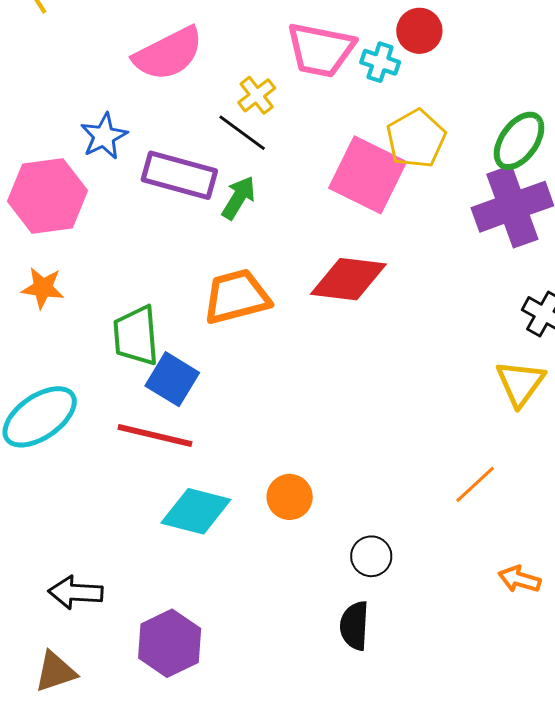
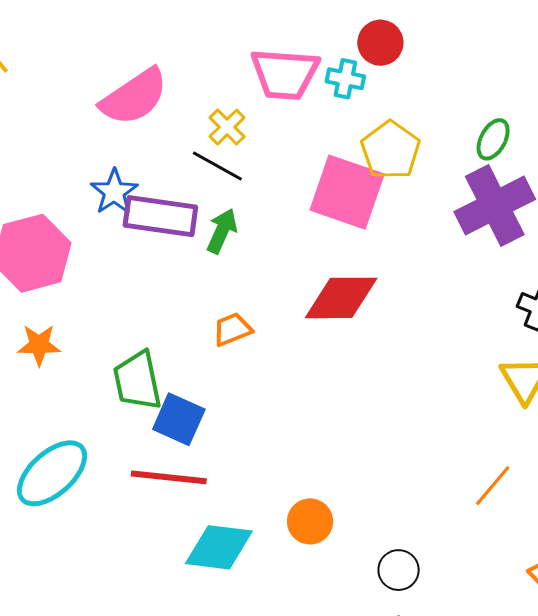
blue star: (104, 136) -> (114, 192), moved
green ellipse: (519, 141) -> (493, 139), size x0.7
orange trapezoid: (237, 297) -> (232, 329), size x0.6

